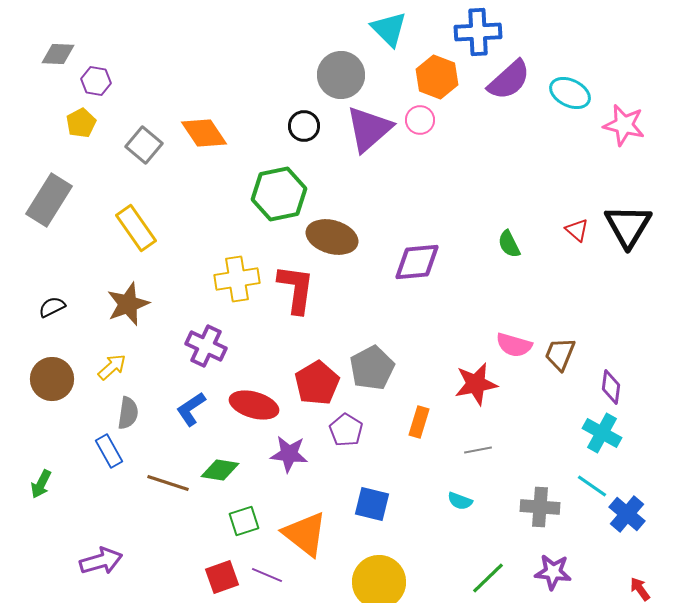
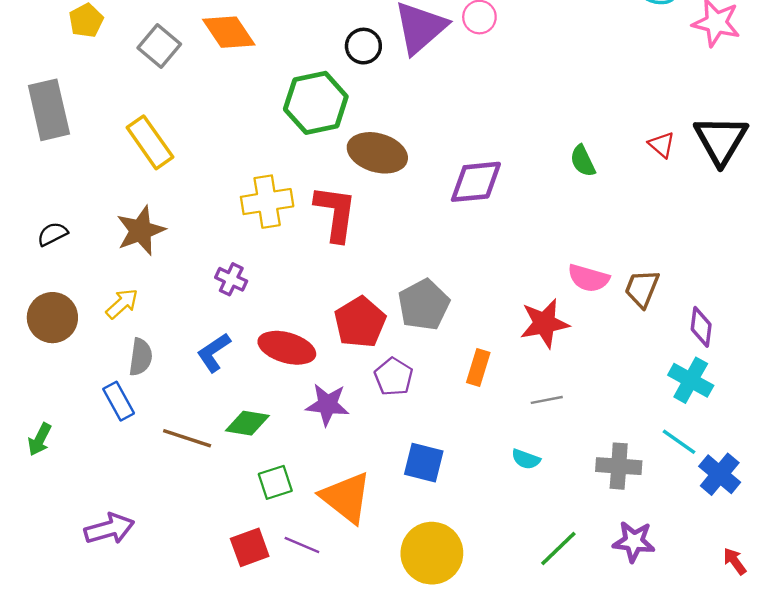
black circle: (304, 126) -> (363, 46), moved
gray rectangle: (49, 200) -> (49, 110), turned -45
purple cross: (206, 346) -> (231, 279), size x0.7

